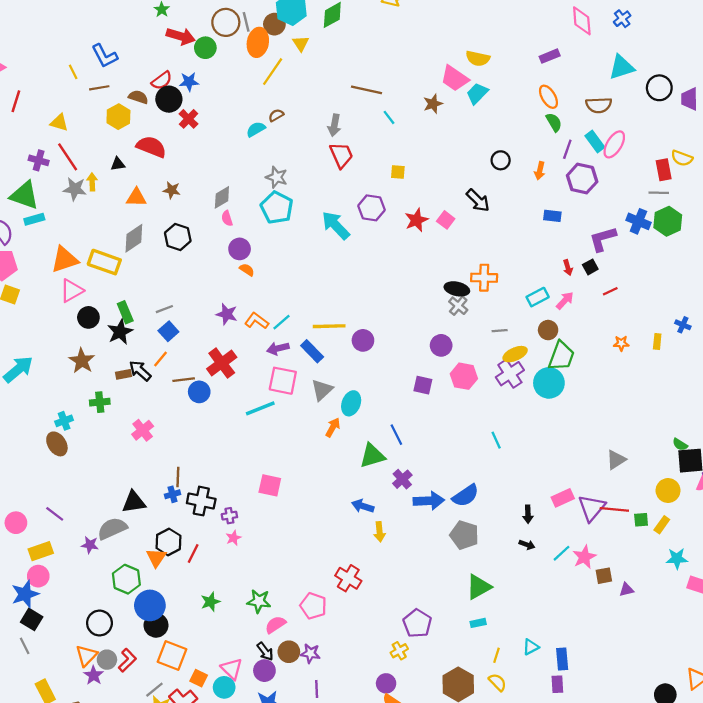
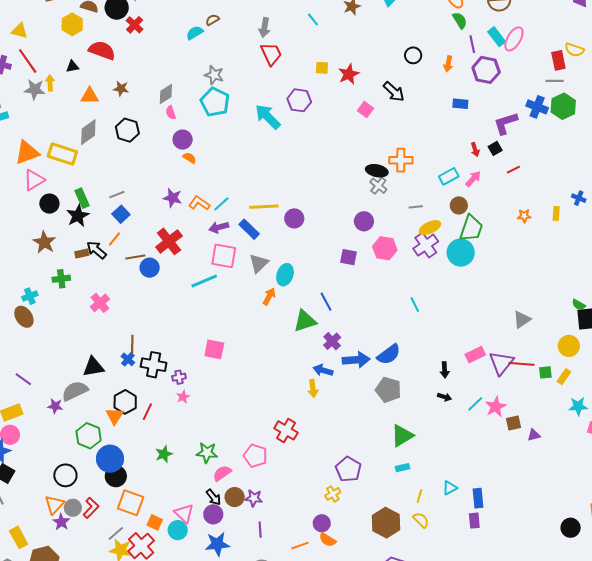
purple line: (567, 149) -> (472, 44), turned -30
red star: (416, 220) -> (349, 74), moved
blue cross: (173, 494) -> (128, 359), turned -32
blue arrow: (363, 506) -> (323, 370), moved

